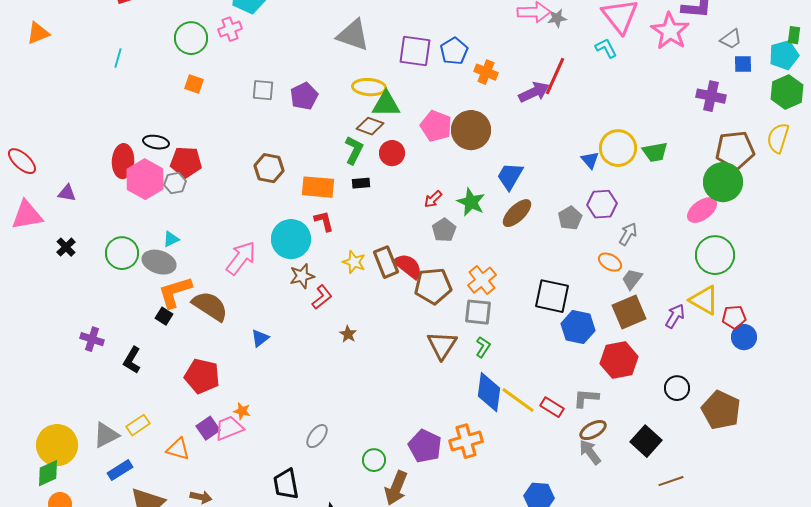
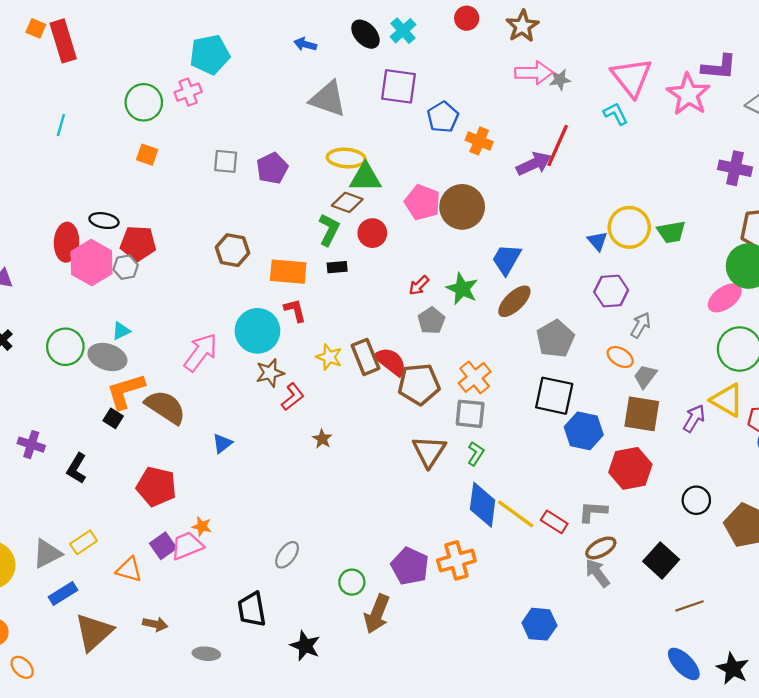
purple square: (415, 51) -> (398, 86), moved
gray pentagon: (570, 218) -> (555, 339), moved, size x1.4
brown square: (629, 312) -> (642, 414), turned 32

